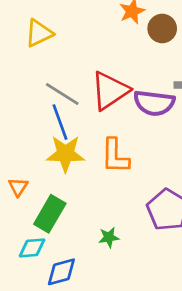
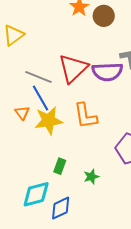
orange triangle: (18, 187) -> (22, 113), moved
green rectangle: (50, 214) -> (60, 166), moved, size x0.6
cyan diamond: (32, 248) -> (36, 194), size x1.4

